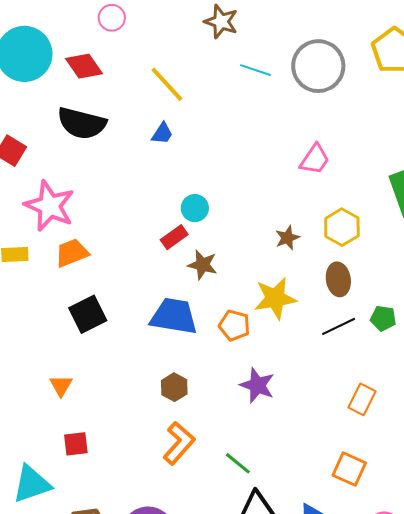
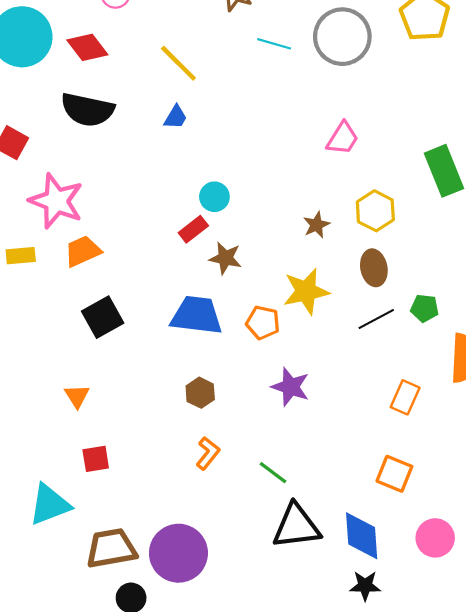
orange L-shape: (179, 443) -> (208, 453), size x0.7

